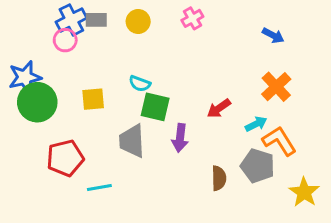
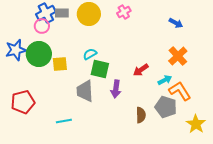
yellow circle: (138, 21) -> (89, 14), size x1.5
cyan semicircle: (140, 84) -> (90, 54), turned 128
green circle: (37, 102) -> (39, 54), moved
red pentagon: (65, 158) -> (23, 102), moved

